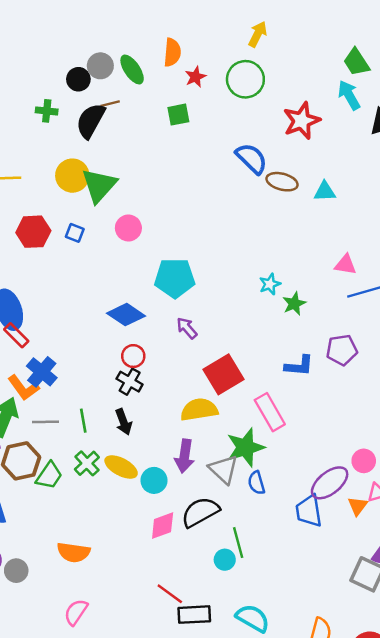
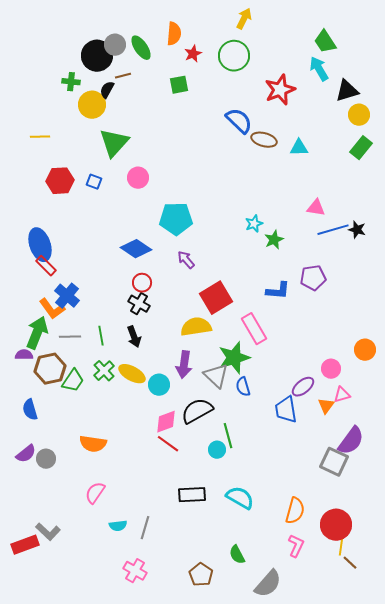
black circle: (78, 79) -> (97, 56), size x1.6
black semicircle: (91, 121) -> (107, 90), size x0.6
yellow circle: (72, 176) -> (92, 105), moved
purple ellipse: (330, 483) -> (303, 387), size x0.7
red line: (170, 594) -> (168, 444), moved

